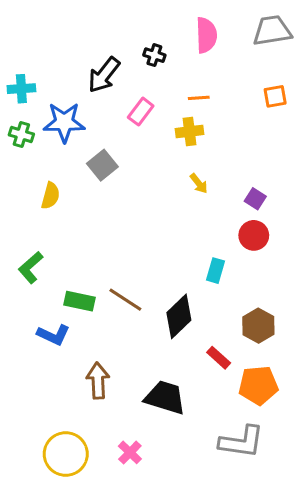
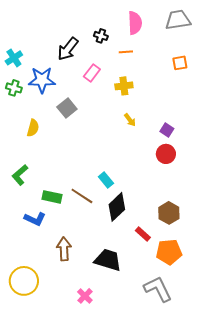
cyan cross: (21, 89) -> (14, 58), turned -30
orange line: (199, 98) -> (126, 52), moved
cyan rectangle: (216, 271) -> (106, 180), moved, turned -56
gray L-shape: (242, 442) -> (158, 289), turned -124
yellow circle: (66, 454) -> (24, 281), moved

